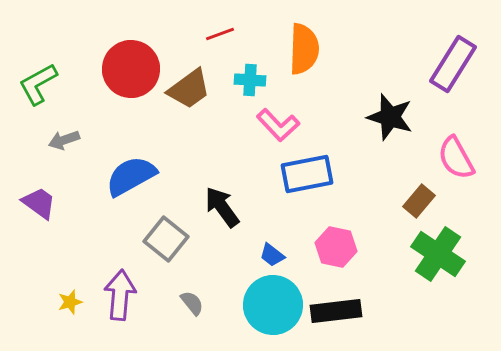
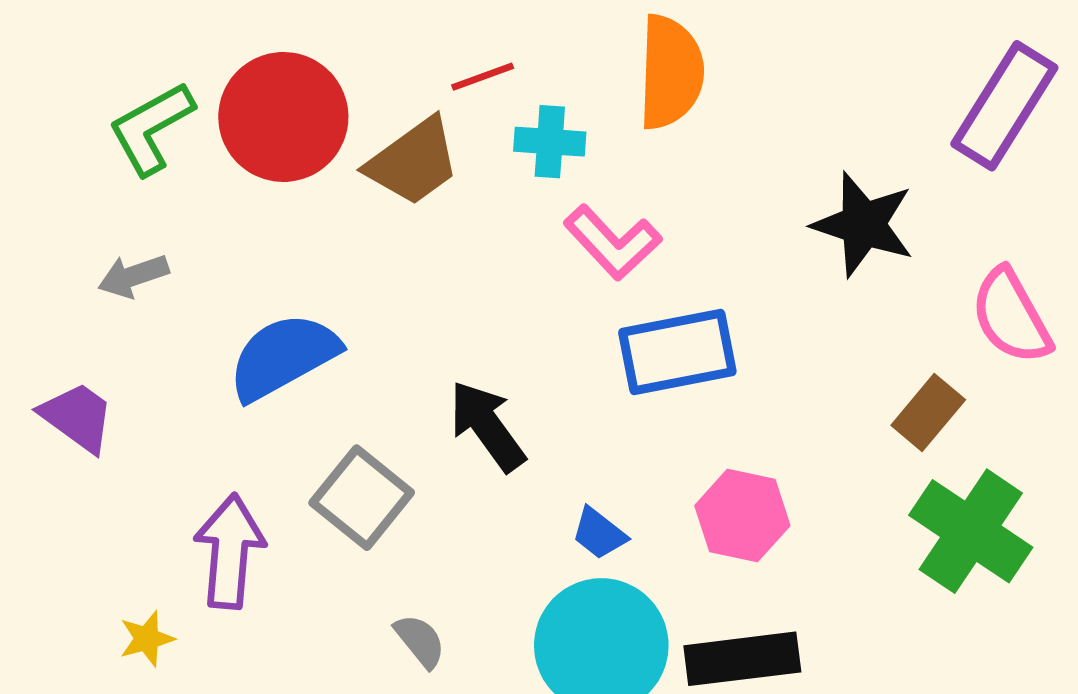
red line: (220, 34) -> (483, 77), moved
green L-shape: (38, 84) -> (151, 128), moved
purple arrow: (120, 295) -> (230, 551), moved

